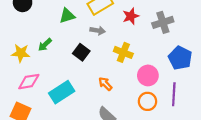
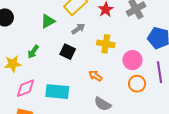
gray arrow: (98, 30) -> (78, 29), turned -32
cyan rectangle: (62, 92) -> (57, 92), turned 50

